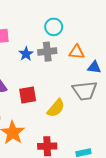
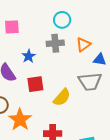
orange triangle: (77, 52) -> (83, 45), turned -42
blue star: (26, 54) -> (29, 56), moved

